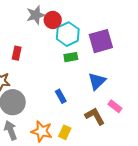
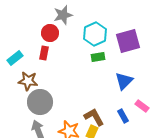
red circle: (53, 20) -> (50, 33), moved
blue rectangle: (61, 96) -> (123, 116), moved
brown L-shape: (95, 116) -> (94, 117), moved

